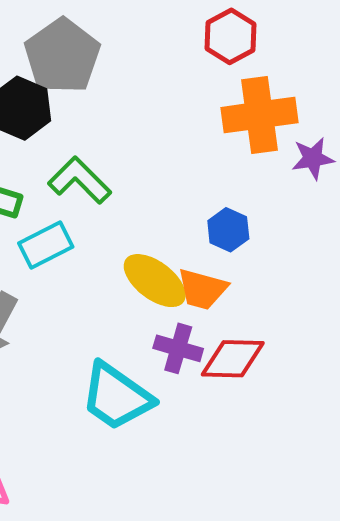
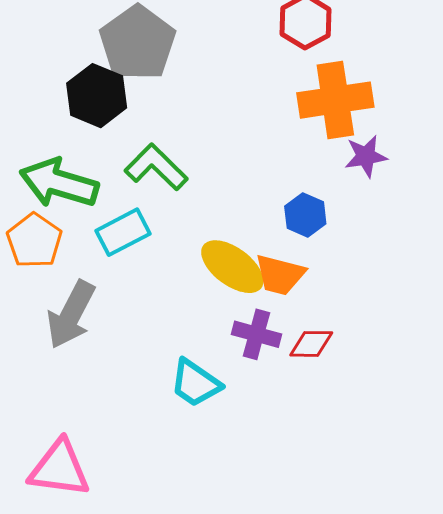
purple star: (313, 158) -> (366, 156), moved
red diamond: (233, 359) -> (311, 344), size x0.7
cyan trapezoid: (117, 397) -> (195, 383), size x0.7

